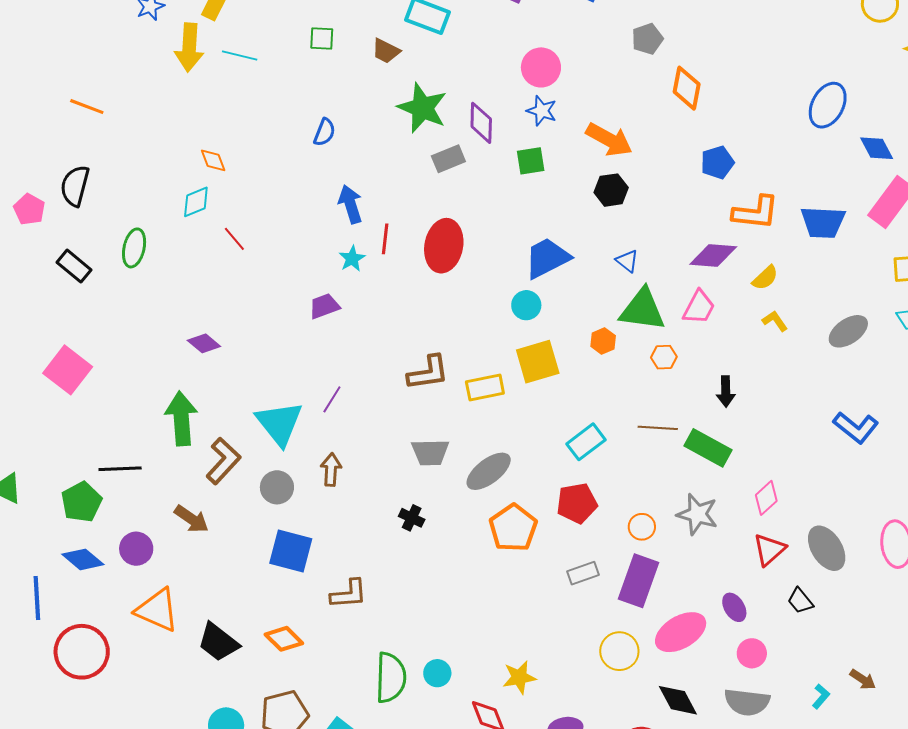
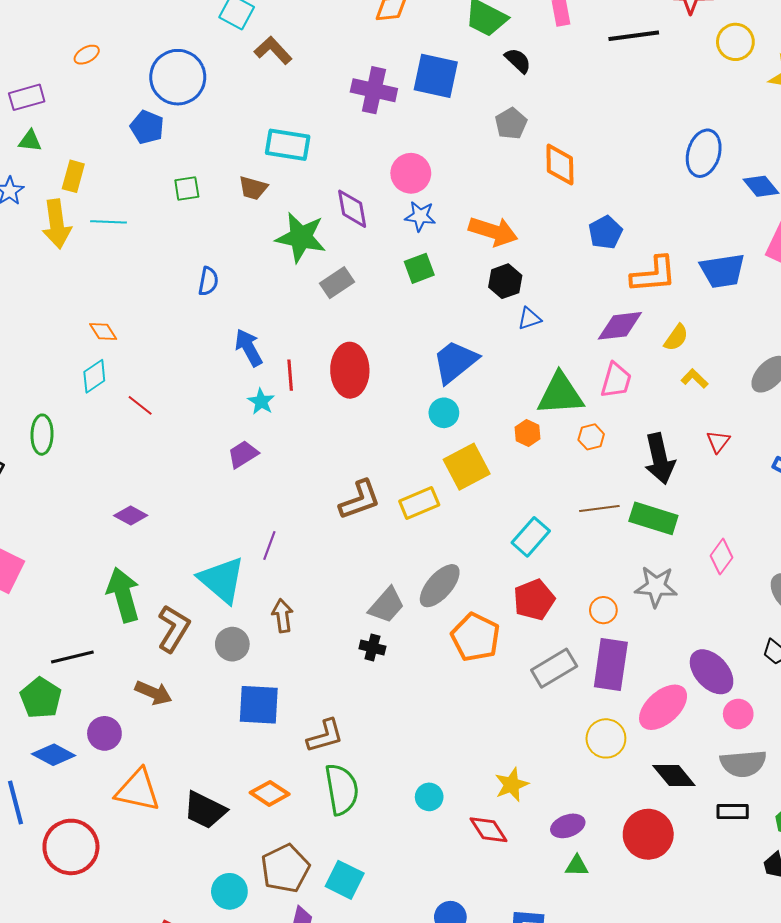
purple diamond: (481, 123) -> (352, 209), moved
blue triangle: (627, 261) -> (529, 319), moved, turned -45
black arrow: (726, 391) -> (660, 459), size x1.6
gray trapezoid: (430, 452) -> (387, 605), moved, turned -36
red triangle: (769, 550) -> (718, 442), moved, size x0.7
gray rectangle: (583, 573) -> (554, 668), size x1.4
purple ellipse: (734, 607) -> (712, 672), size x1.6
green semicircle: (391, 678) -> (342, 789), moved

